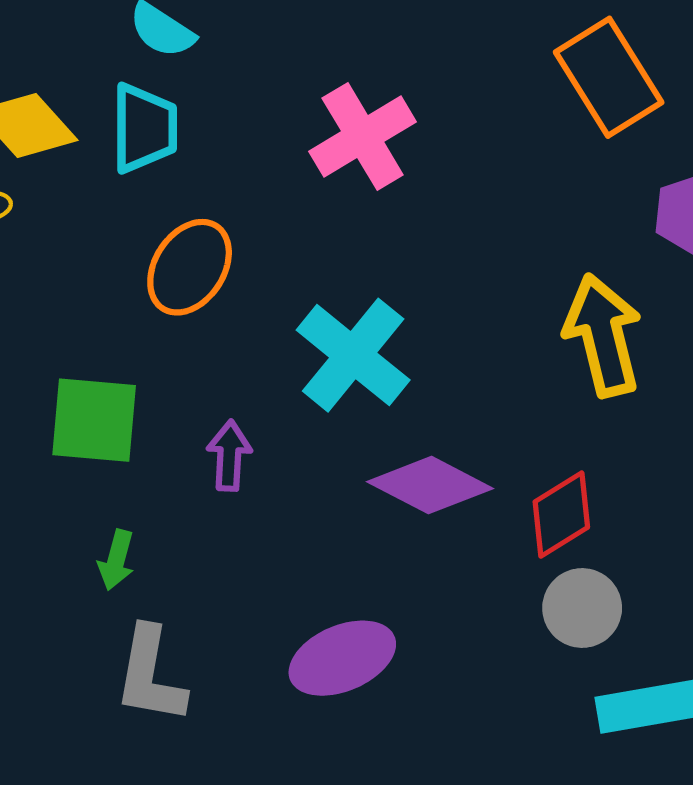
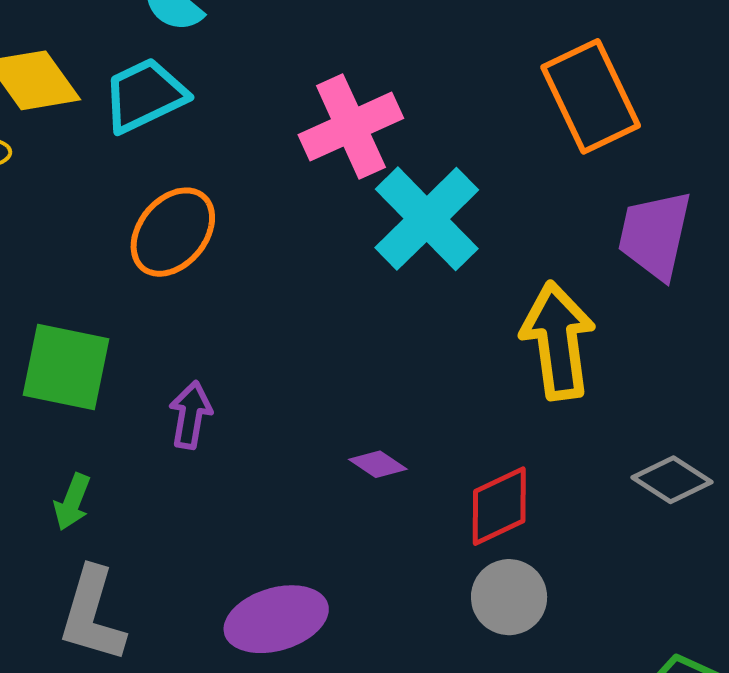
cyan trapezoid: (144, 128) -> (145, 95), turned -122
cyan cross: (353, 355) -> (427, 219), moved
purple diamond: (430, 485) -> (378, 464), size x0.5

